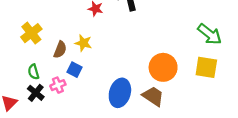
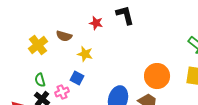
brown semicircle: (60, 50) -> (64, 36), moved, turned 84

